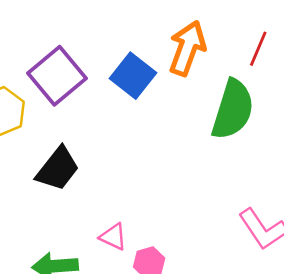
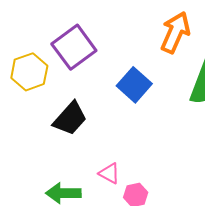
blue square: (133, 76) -> (134, 85), moved

